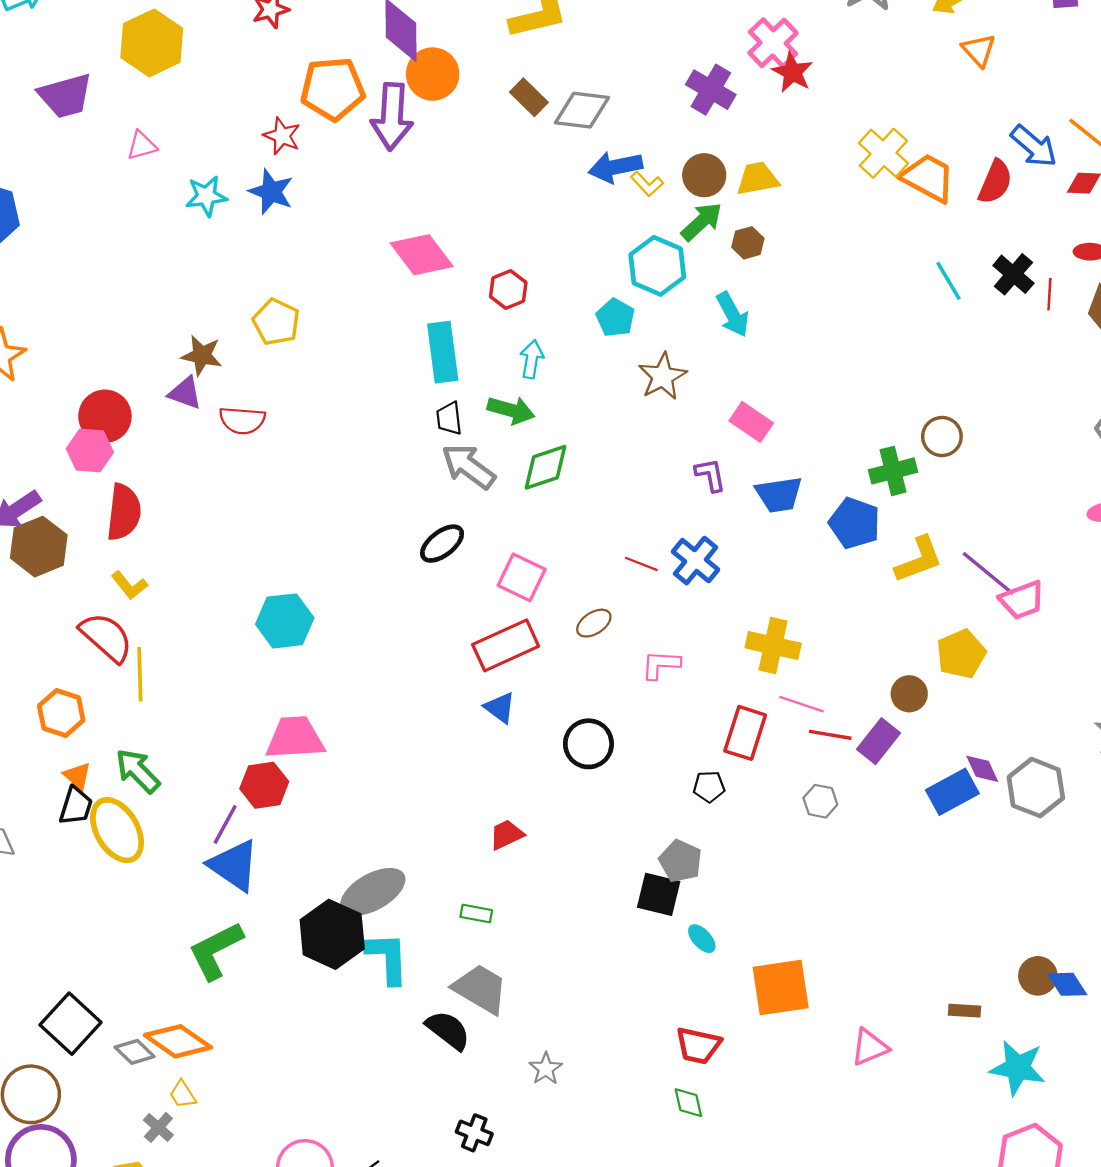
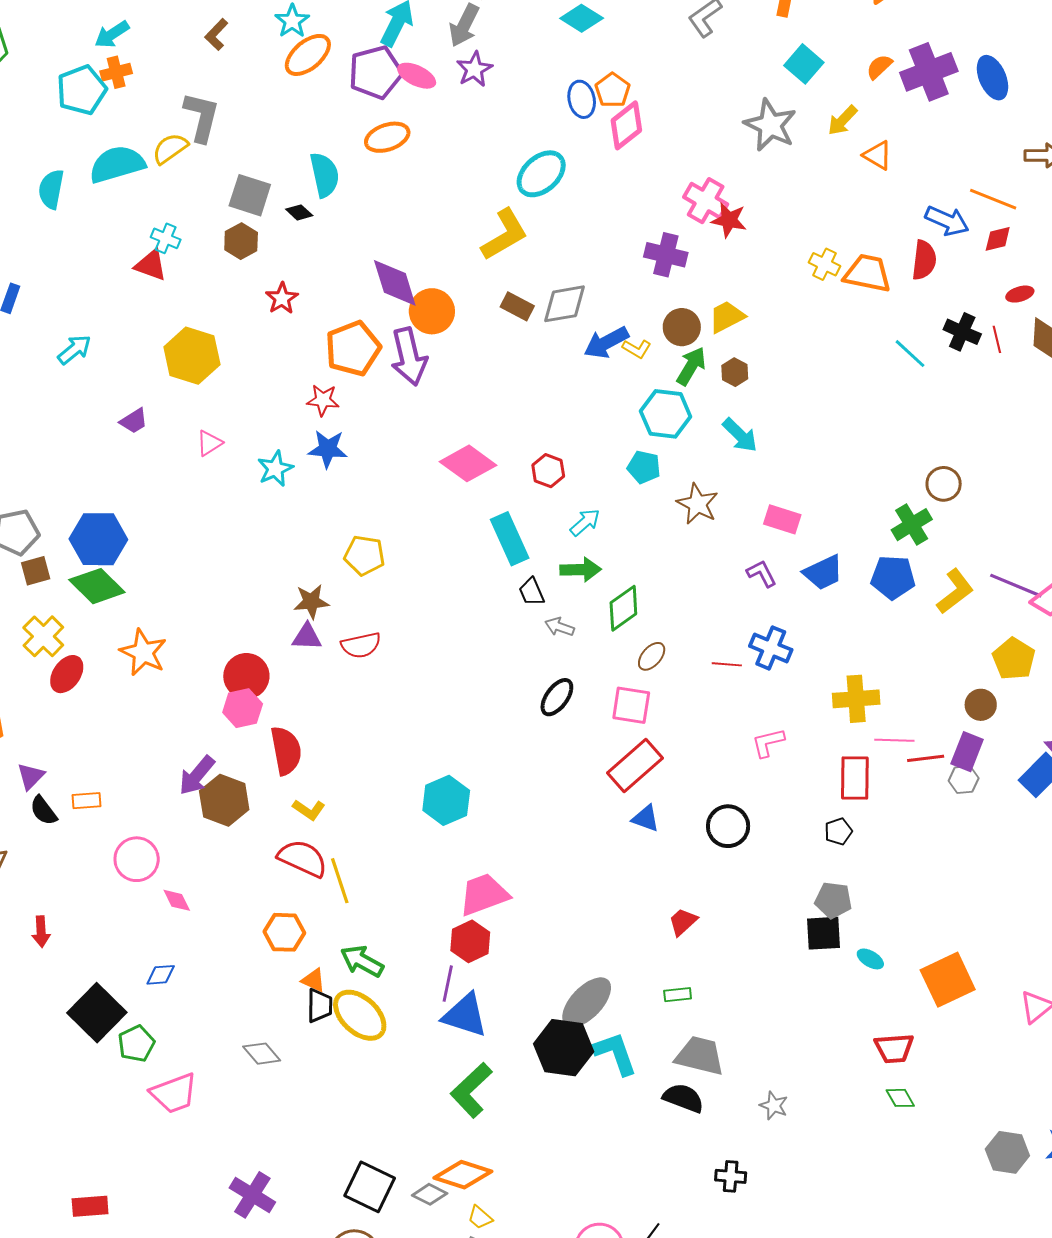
purple trapezoid: (65, 96) -> (134, 421), size x0.6
yellow cross: (883, 153) -> (824, 264), size x0.7
cyan arrow: (532, 359) -> (585, 522), turned 56
gray arrow: (469, 466) -> (560, 627), size x0.6
brown ellipse: (594, 623) -> (652, 656), moved
gray hexagon: (820, 801) -> (964, 780), moved

